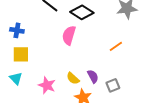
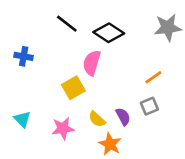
yellow square: (21, 54) -> (73, 88), moved, turned -30
pink star: (47, 85) -> (63, 128), turned -30
gray square: (113, 85) -> (149, 106), moved

